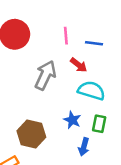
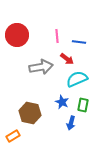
gray arrow: (45, 75) -> (41, 67), turned 55
cyan semicircle: (91, 91) -> (77, 79), turned -40

